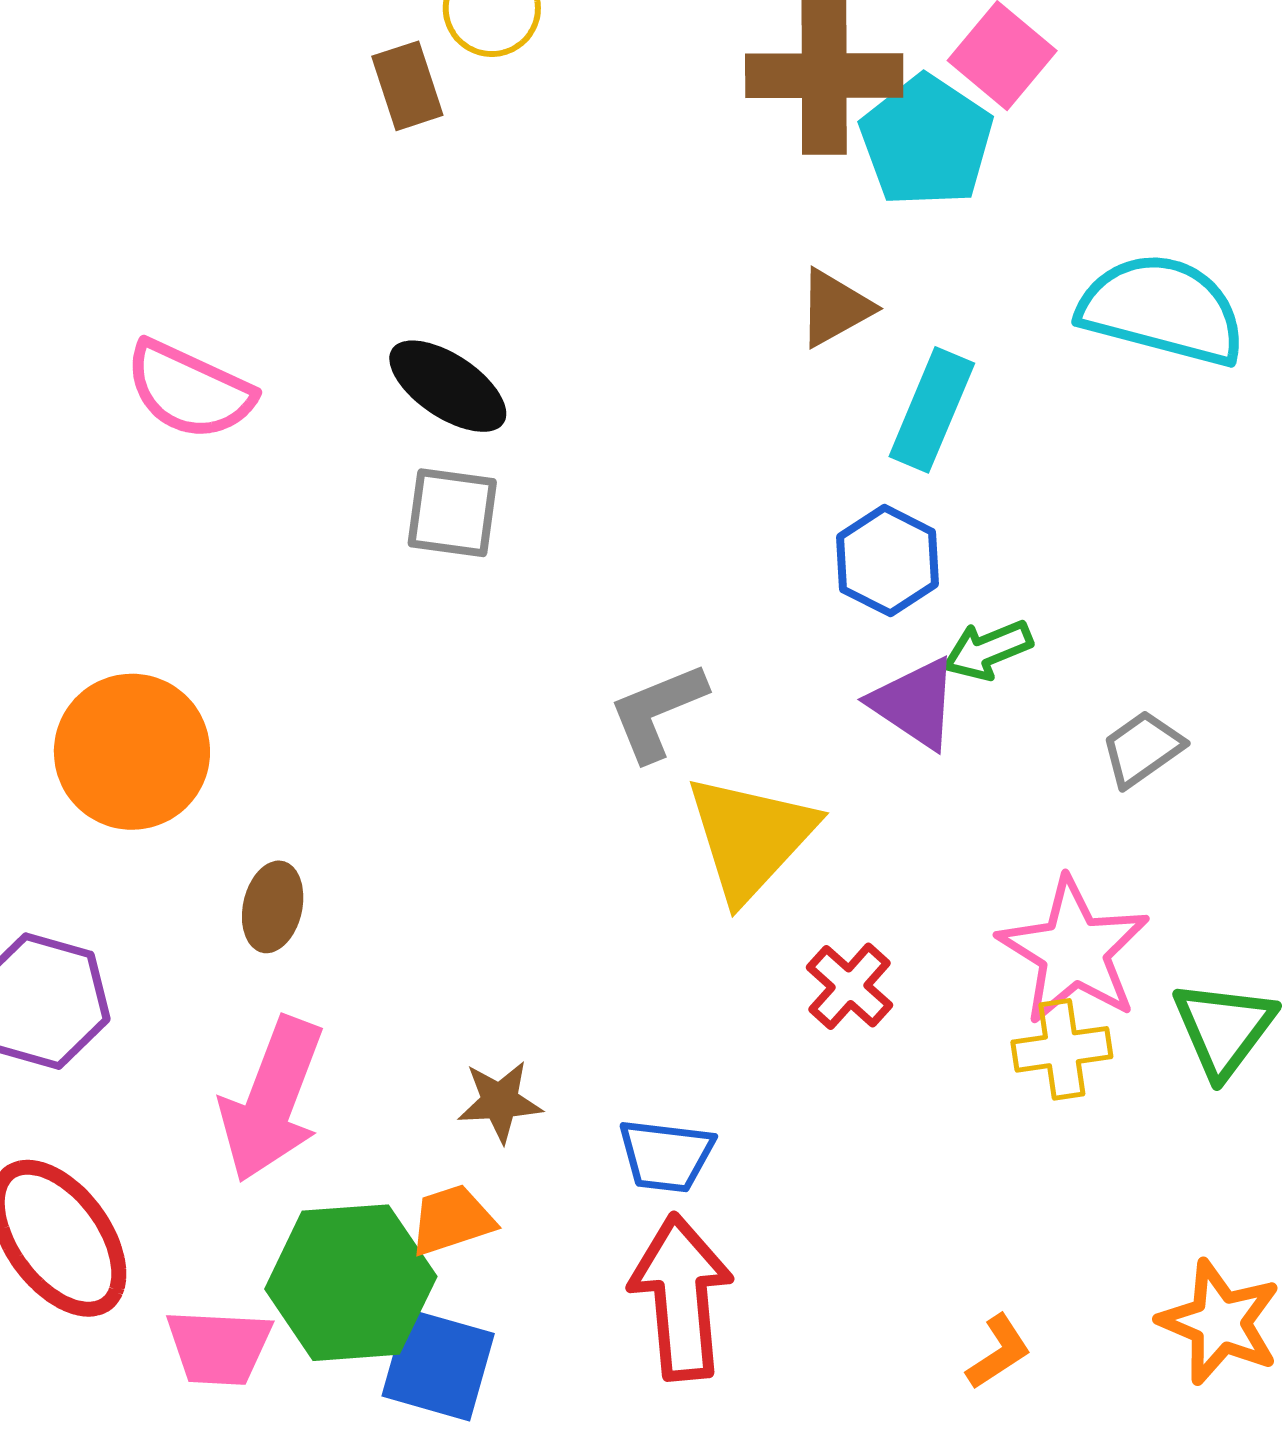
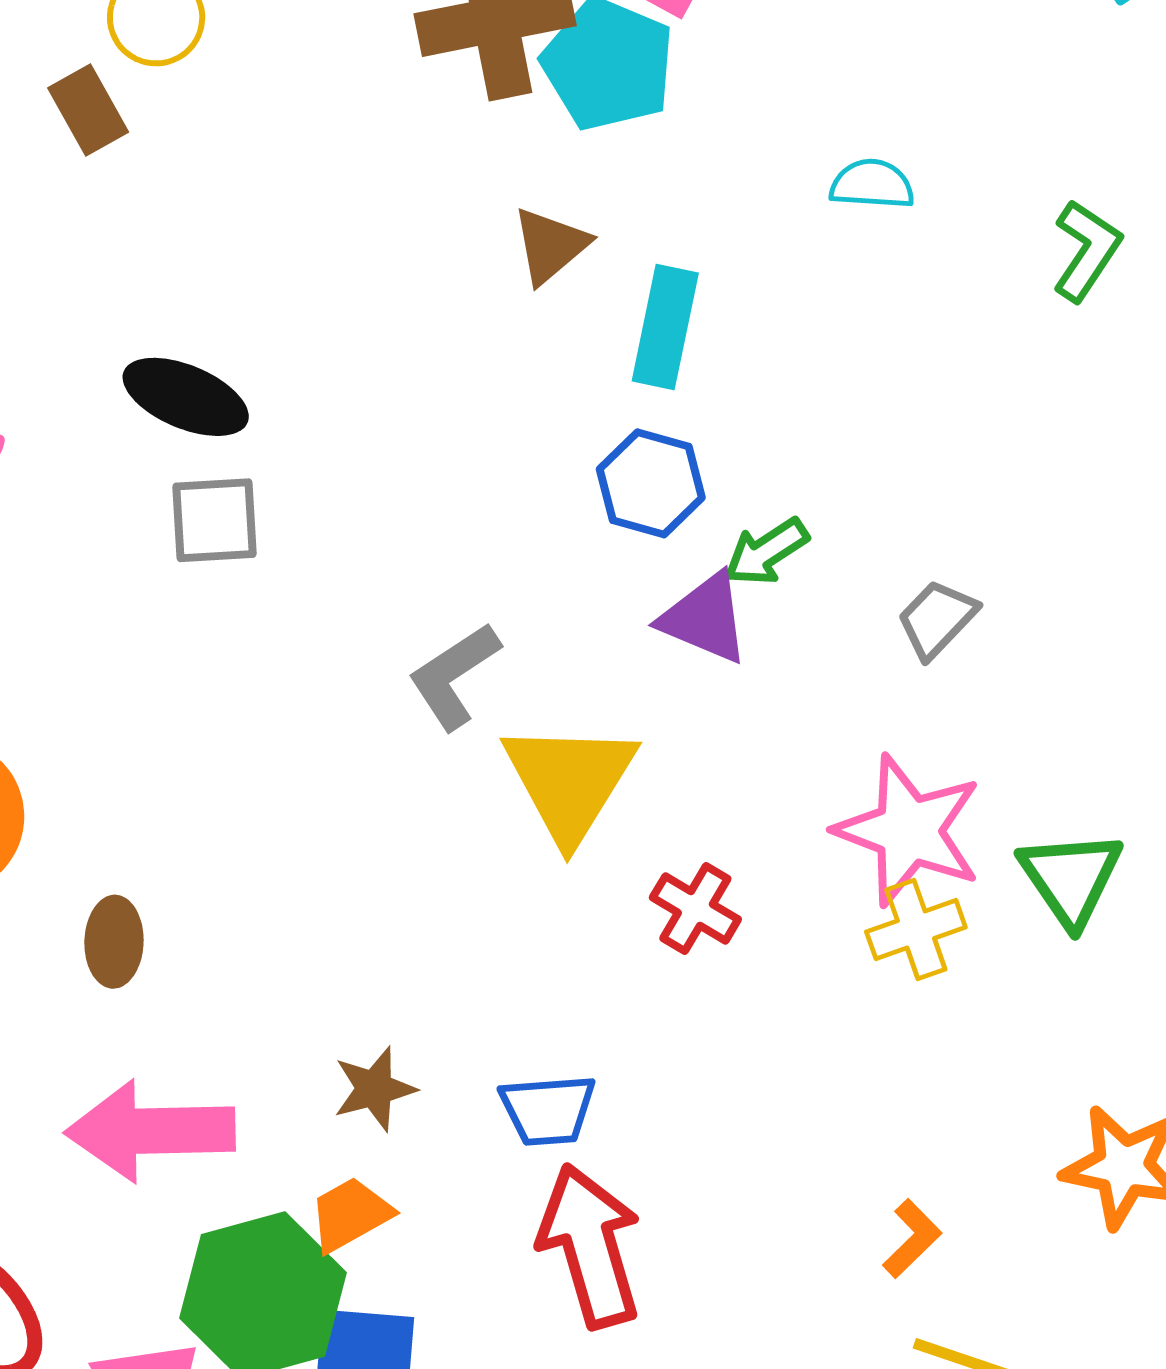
cyan semicircle: (1162, 310) -> (872, 184), size x0.5
pink arrow: (272, 1100) -> (150, 1131), turned 79

